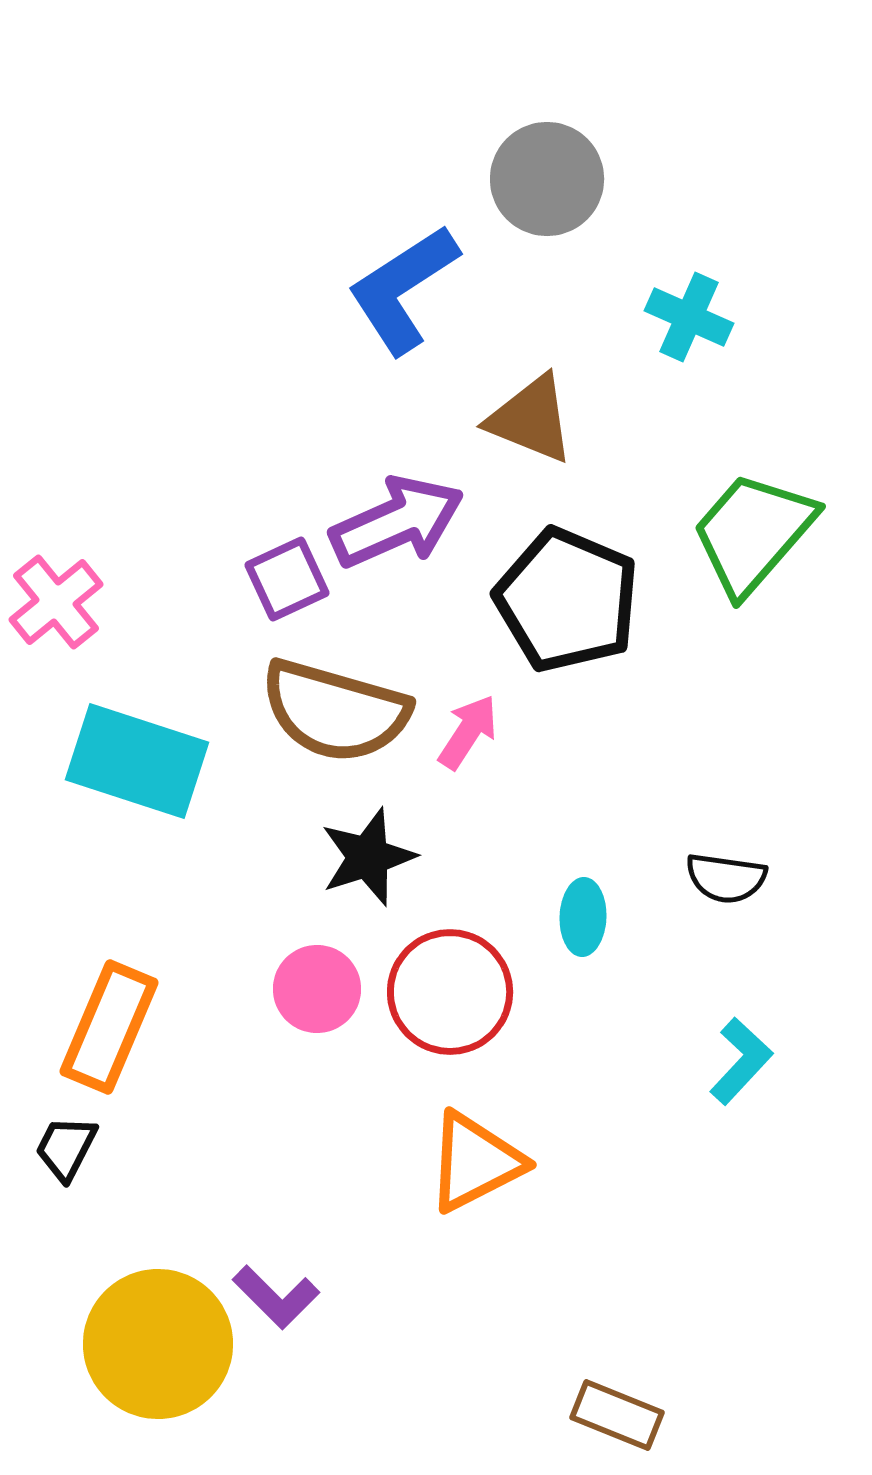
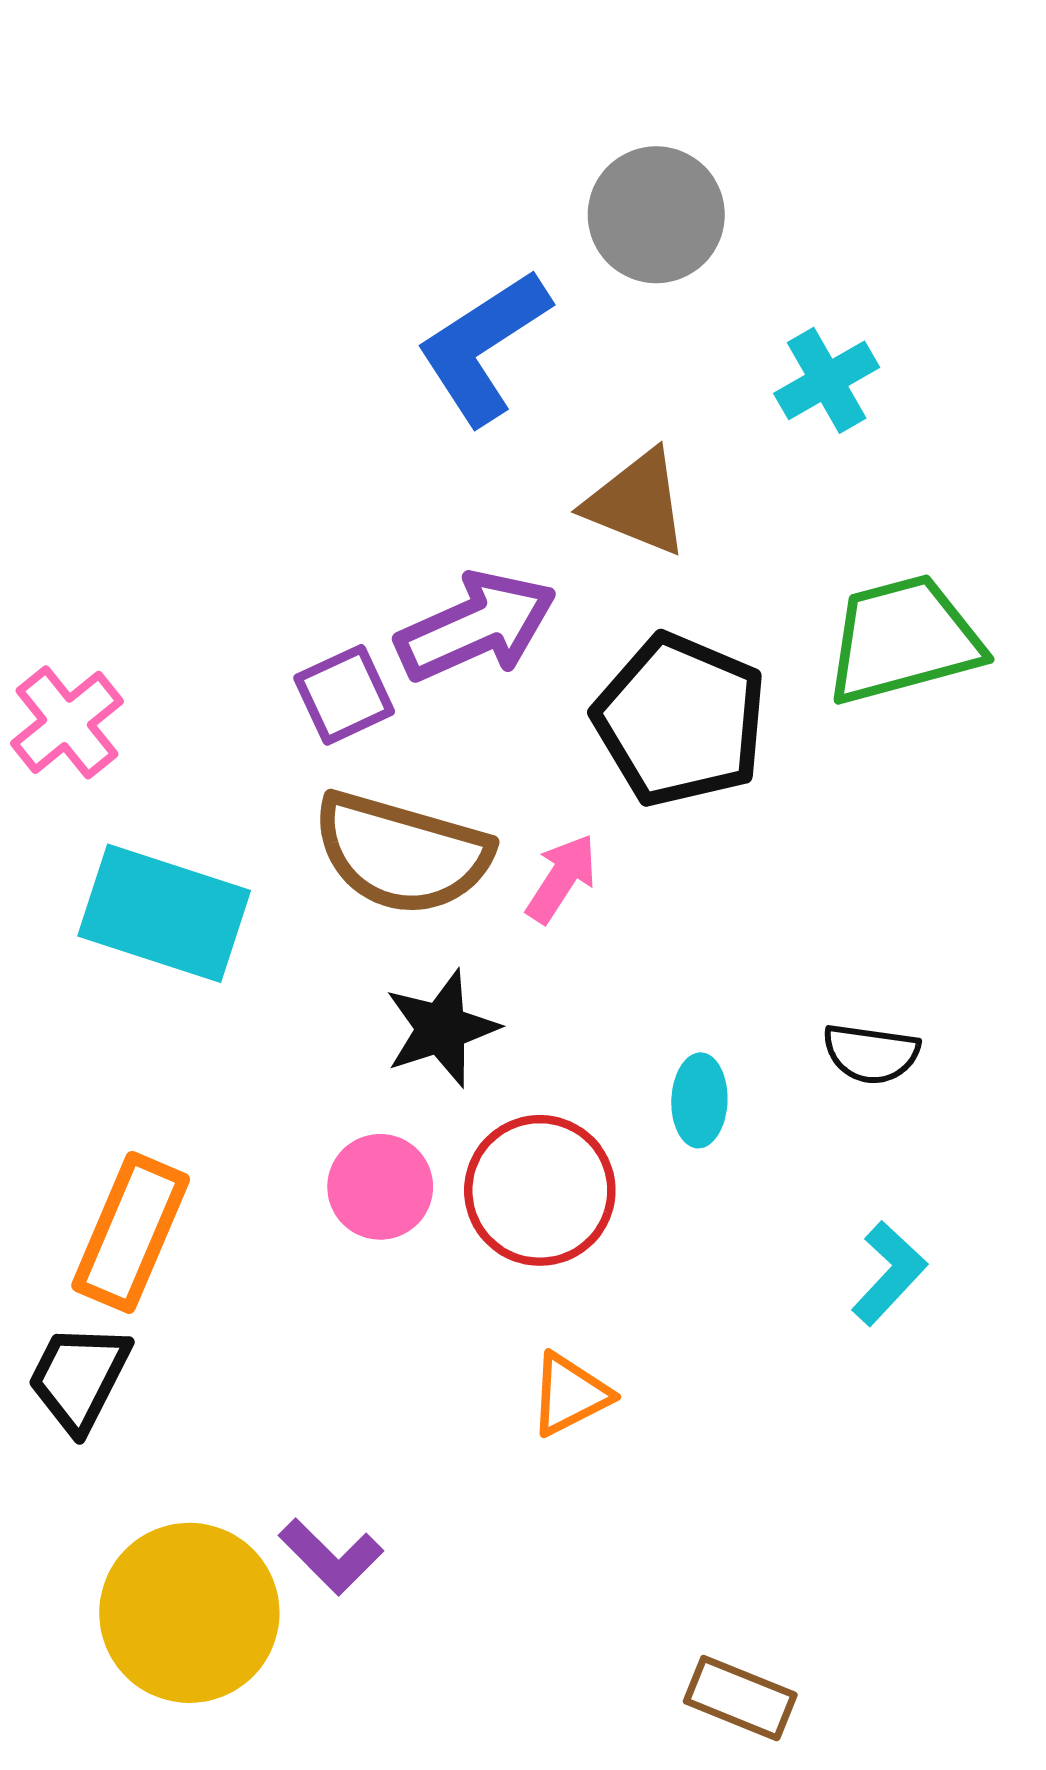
cyan cross: (689, 317) -> (827, 380), turned 36
green trapezoid: (753, 533) -> (903, 640), turned 34
black trapezoid: (66, 1148) -> (79, 1378), size x1.4
orange triangle: (475, 1162) -> (570, 1394), size x0.7

